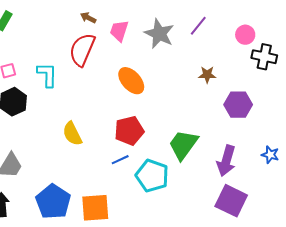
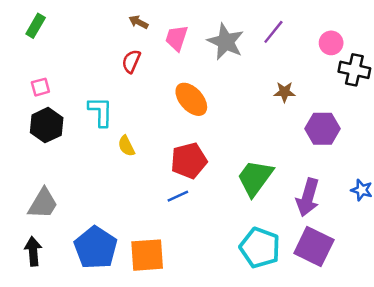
red semicircle: (82, 50) -> (131, 61), size x0.6
cyan L-shape: (47, 75) -> (101, 112), moved
yellow semicircle: (72, 134) -> (126, 146), moved, size x0.7
cyan pentagon: (152, 176) -> (260, 248), moved

